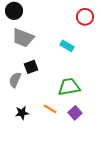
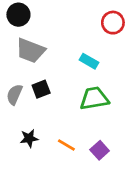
gray semicircle: (15, 80) -> (14, 94), moved
green trapezoid: (69, 87) -> (94, 98), moved
black star: (22, 113) -> (29, 138), moved

